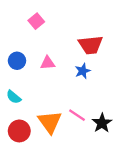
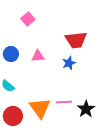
pink line: (77, 115) -> (64, 102), turned -35

